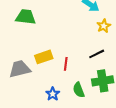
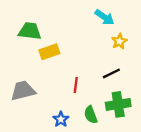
yellow rectangle: (44, 57) -> (49, 52), moved

